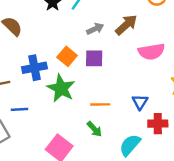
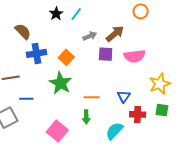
purple square: (94, 58) -> (106, 54), moved
blue cross: (34, 68) -> (36, 53), moved
green arrow: (94, 129) -> (86, 117), turned 40

